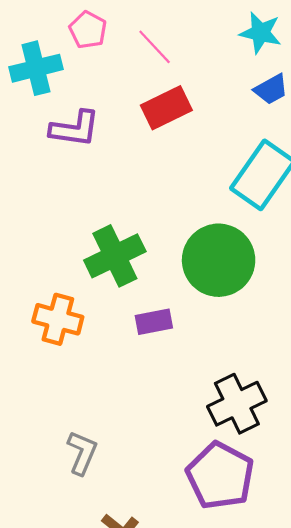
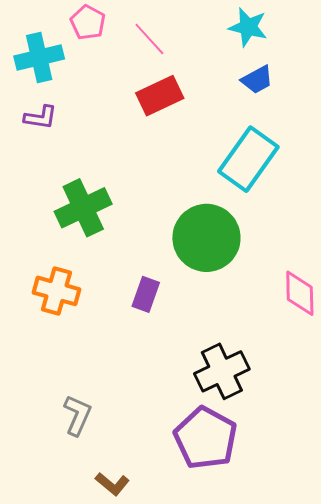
purple L-shape: (75, 129) -> (41, 117), moved, size x0.7
green cross: (115, 256) -> (83, 208), moved
purple rectangle: (154, 322) -> (146, 294), turned -60

